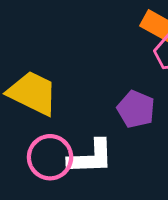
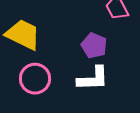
white L-shape: (91, 157) -> (93, 79), moved

